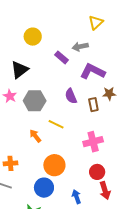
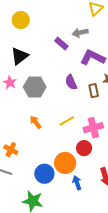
yellow circle: (33, 37) -> (21, 20), moved
yellow line: (56, 124) -> (67, 121), moved, turned -56
orange cross: (10, 163) -> (11, 150), turned 32
orange circle: (54, 165) -> (65, 163), moved
red circle: (97, 172) -> (84, 148), moved

